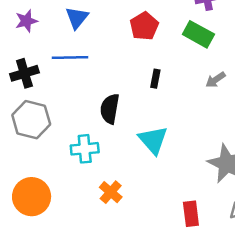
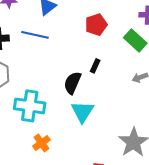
black semicircle: (110, 109) -> (72, 83), moved
cyan cross: (85, 149) -> (30, 106), size x1.4

